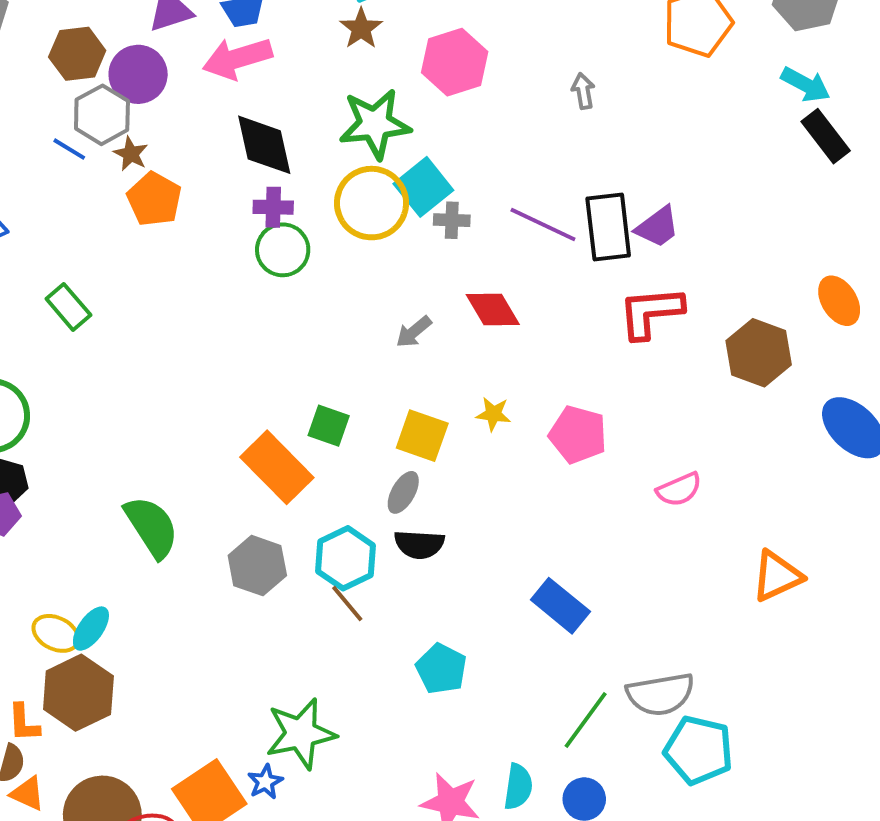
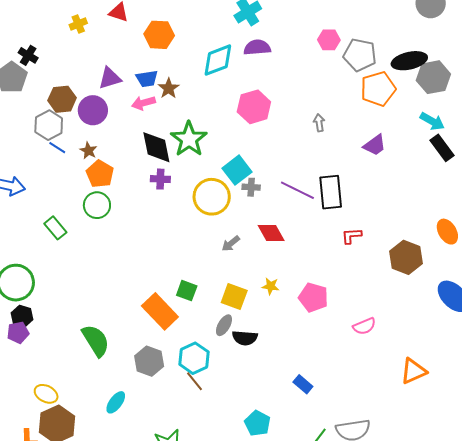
brown star: (361, 28) -> (169, 88), moved
pink arrow: (237, 58) -> (143, 103), size x0.7
gray hexagon: (102, 115) -> (49, 125), moved
green star: (375, 124) -> (189, 139), moved, turned -30
yellow circle: (372, 203) -> (212, 197), moved
purple trapezoid: (658, 227) -> (375, 145), moved
green circle: (283, 250) -> (97, 205), moved
red L-shape: (651, 312) -> (351, 236), size x0.6
black semicircle: (419, 544) -> (245, 338), moved
blue rectangle: (560, 606) -> (303, 384), size x0.7
cyan ellipse: (91, 629) -> (116, 402), moved
cyan pentagon: (441, 669) -> (257, 423), moved

